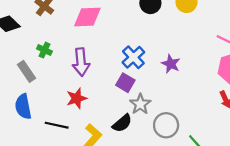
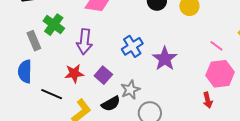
green cross: (44, 50) -> (54, 25), size x1.5
purple star: (171, 64) -> (165, 59), size x1.4
purple square: (125, 83) -> (103, 75), moved

